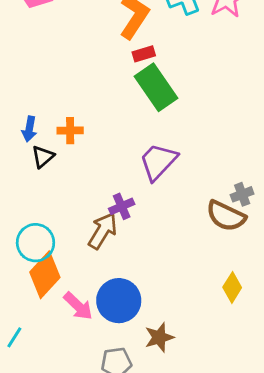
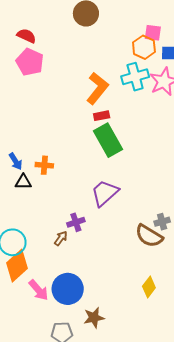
blue arrow: (29, 129) -> (16, 161), turned -48
black triangle: (43, 157) -> (23, 182), turned 36
brown arrow: (103, 231) -> (61, 238), size x0.6

